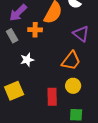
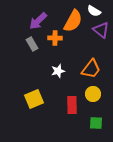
purple triangle: (81, 34) -> (101, 30), moved
white star: (27, 60) -> (58, 71), moved

